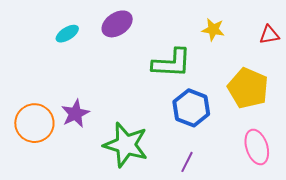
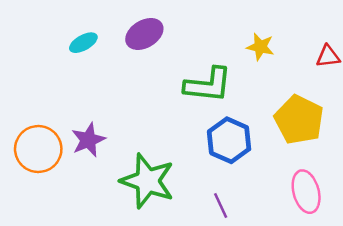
purple line: (187, 162) -> (221, 205), turned -55

